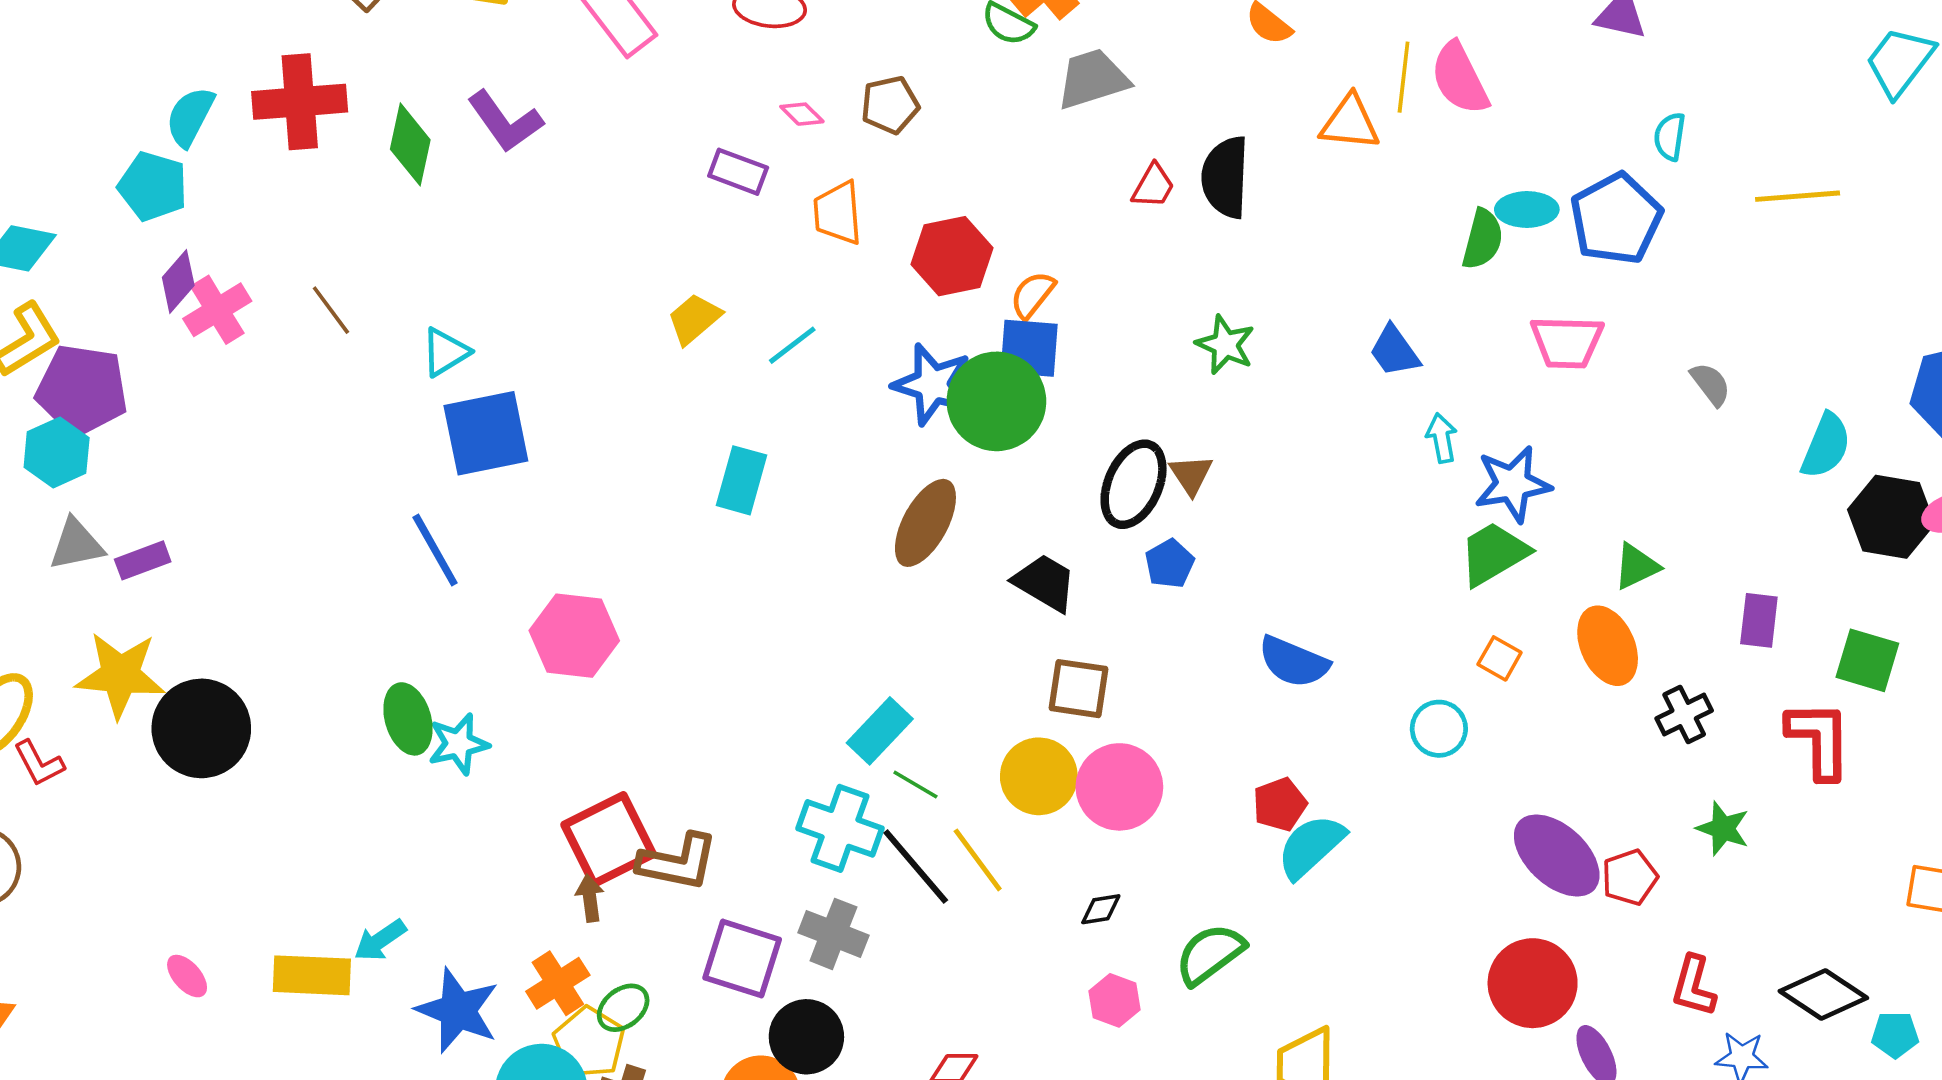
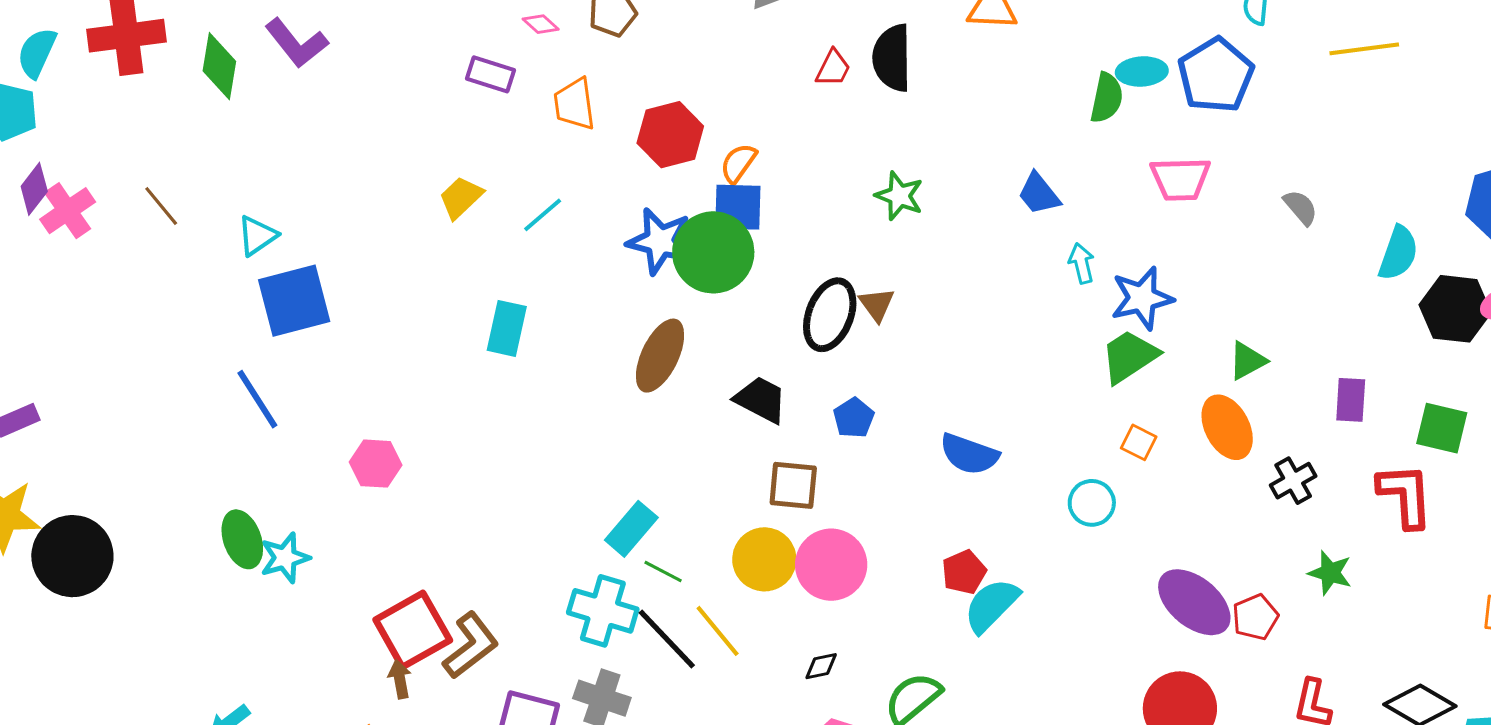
blue pentagon: (1170, 564) -> (854, 418), moved
pink hexagon: (574, 636) -> (376, 464), size x0.7
brown L-shape: (678, 862) -> (471, 646), turned -46

